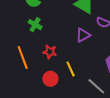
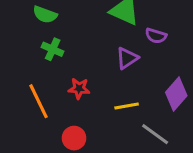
yellow line: (71, 69) -> (127, 106), moved, turned -70
red circle: (50, 79) -> (74, 138), moved

